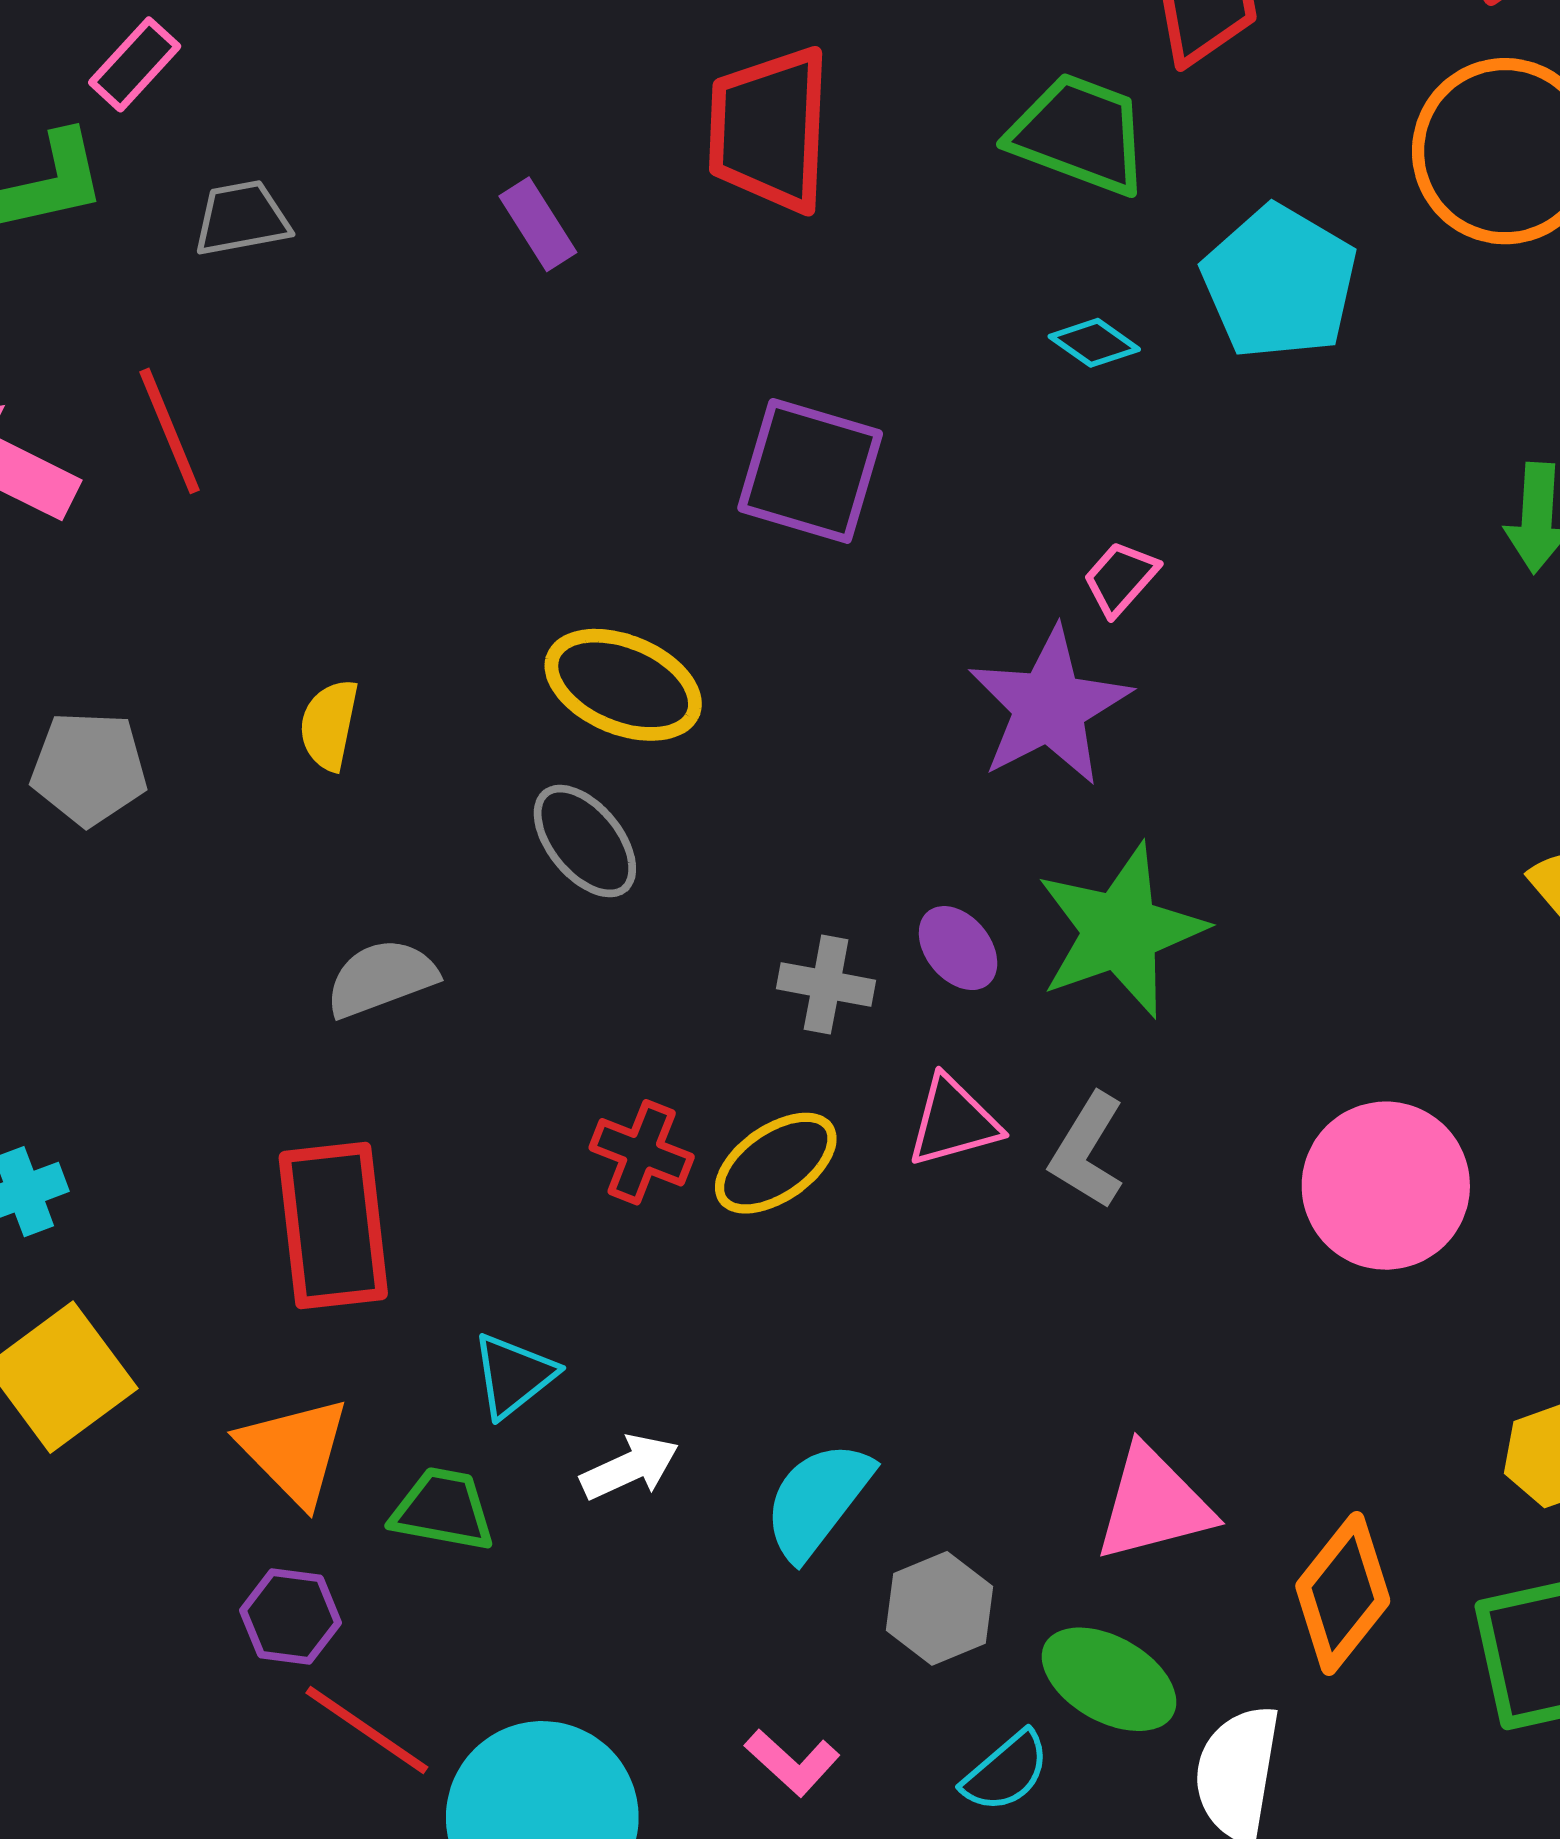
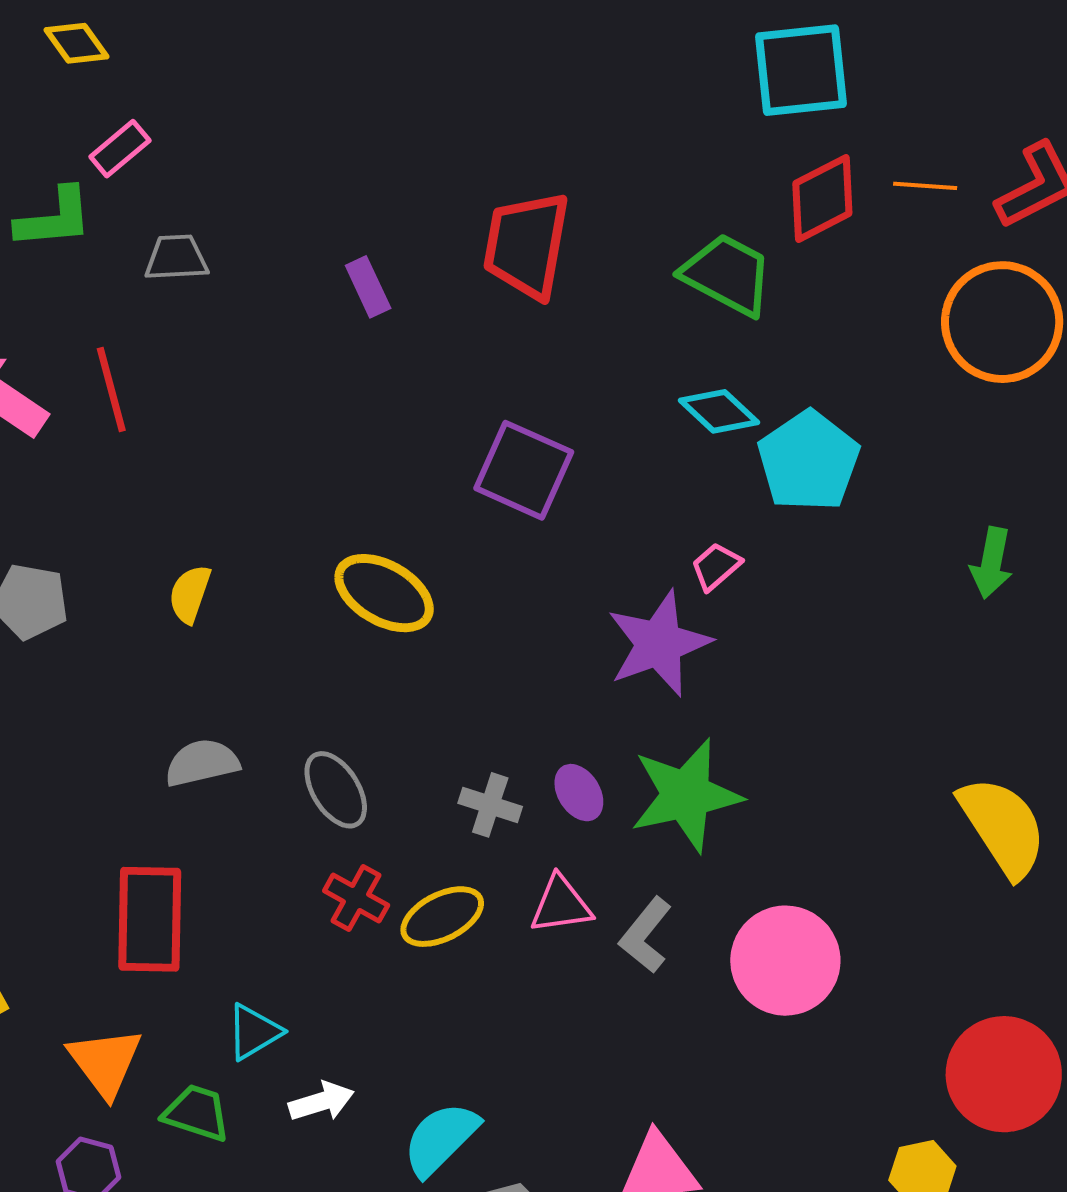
cyan pentagon: (1279, 282) -> (809, 461), moved
cyan diamond: (1094, 343) -> (719, 411), size x1.4
gray ellipse: (585, 841) -> (336, 790), moved
pink circle: (1386, 1186) -> (785, 961), moved

